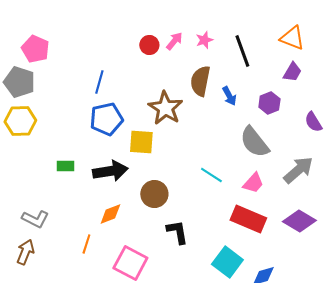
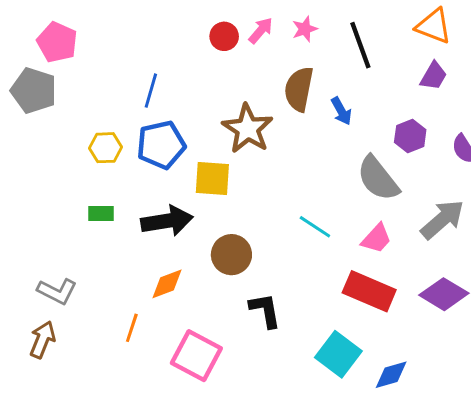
purple hexagon: (269, 103) -> (410, 136), moved
yellow hexagon: (20, 121) -> (105, 148), moved, size x0.7

